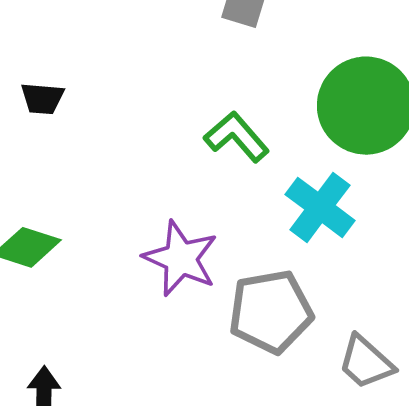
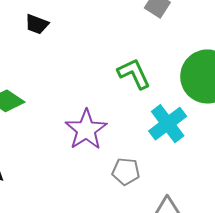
gray pentagon: (271, 312) -> (126, 171), size x0.6

